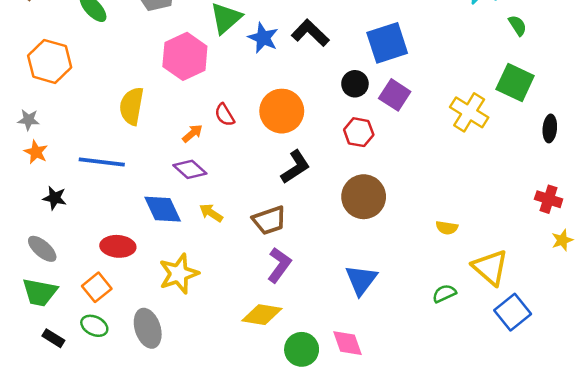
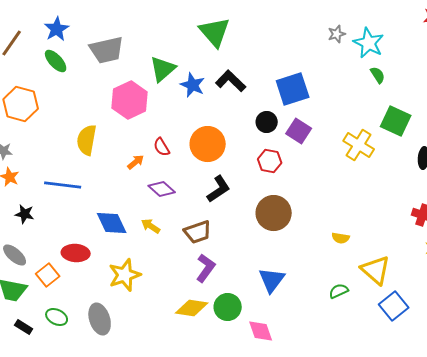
green semicircle: (518, 25) -> (378, 75), moved
purple diamond: (190, 169) -> (162, 189), moved
orange square: (97, 287) -> (48, 275), moved
green circle: (302, 349) -> (228, 307), moved

